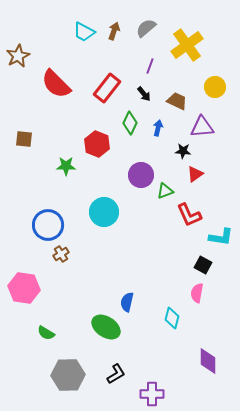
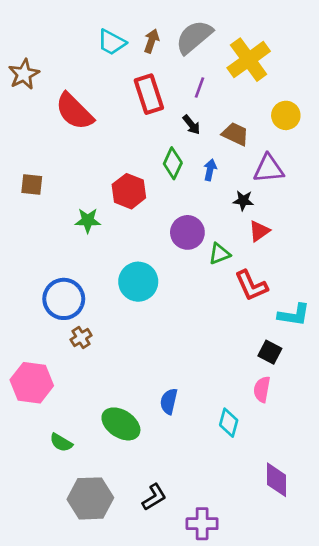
gray semicircle: (146, 28) -> (194, 37), size x1.4
red rectangle: (107, 88) -> (149, 94), moved, turned -56
green ellipse: (106, 327) -> (121, 424), moved

